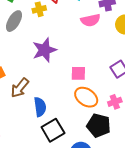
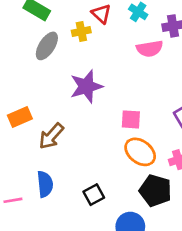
blue semicircle: (40, 107) -> (45, 184), moved
black square: (53, 130) -> (94, 195), size x0.7

